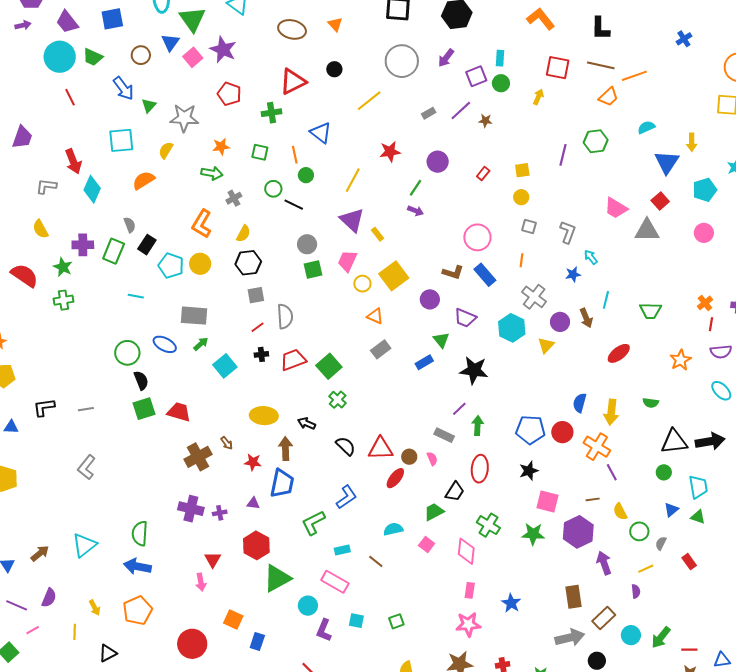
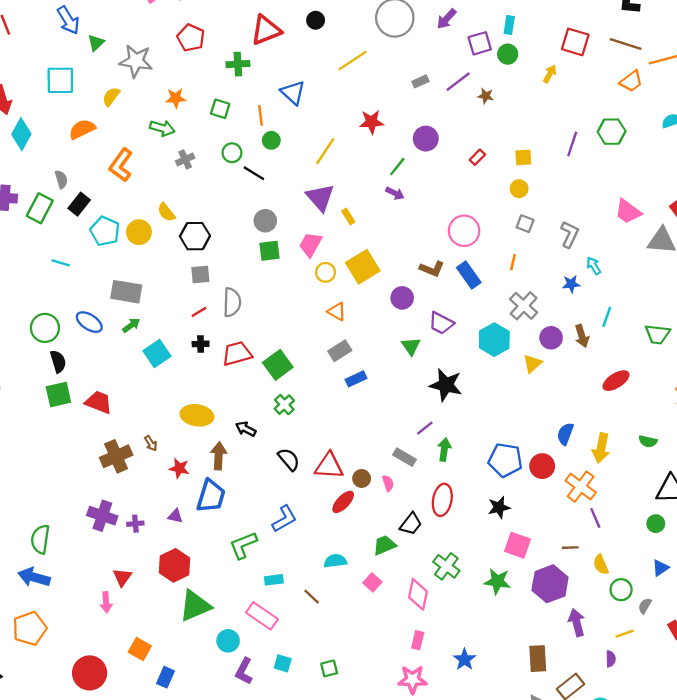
orange L-shape: (202, 224) -> (121, 165), moved
yellow semicircle: (243, 234) -> (166, 212), moved, turned 108
blue rectangle: (424, 362) -> (356, 379), moved

